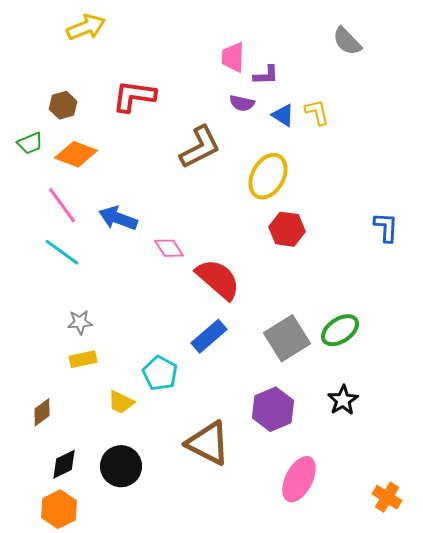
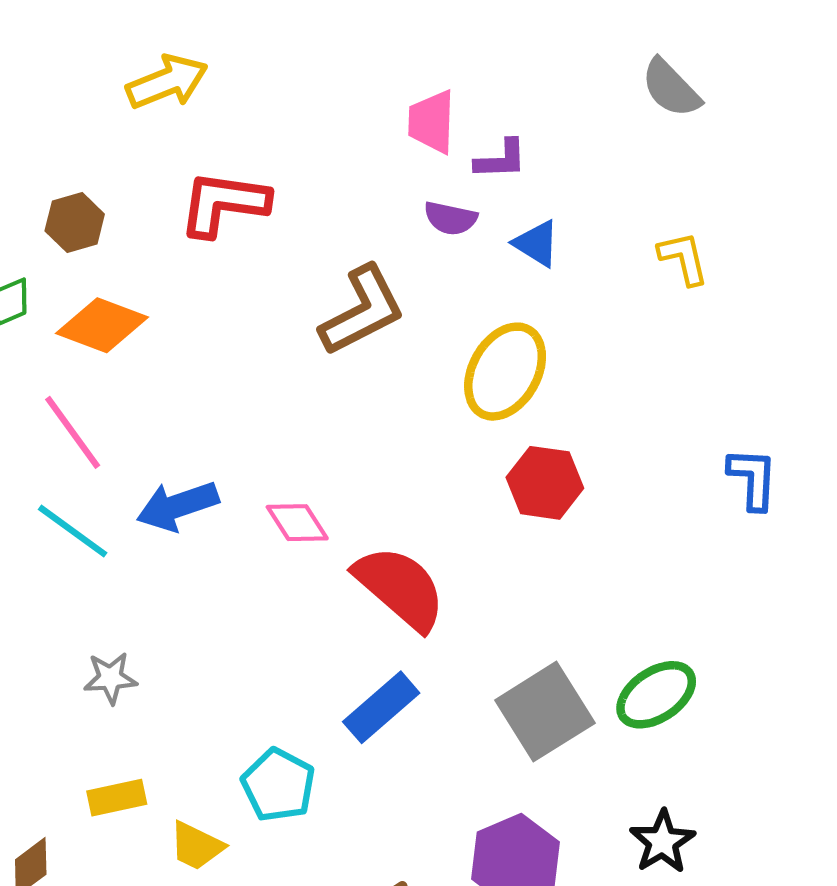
yellow arrow: (86, 27) -> (167, 82), moved
yellow L-shape: (317, 112) -> (683, 258), moved
blue arrow: (118, 218) -> (178, 506), moved, turned -39
yellow rectangle: (83, 359) -> (117, 798), moved

